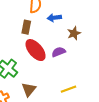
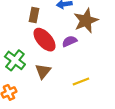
brown star: (74, 33) -> (86, 21), size x1.6
brown triangle: (29, 89) -> (43, 71), moved

